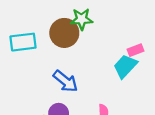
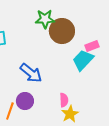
brown circle: (64, 33) -> (62, 31), moved

